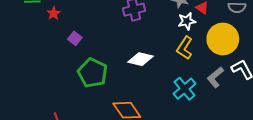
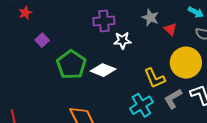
white star: (187, 21) -> (122, 40), moved
yellow L-shape: (185, 48) -> (155, 78), moved, turned -65
green pentagon: (93, 73) -> (71, 65), moved

